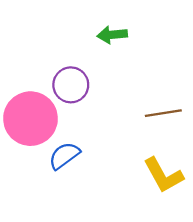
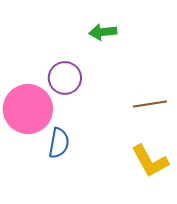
blue semicircle: (64, 156) -> (59, 143), turned 136

